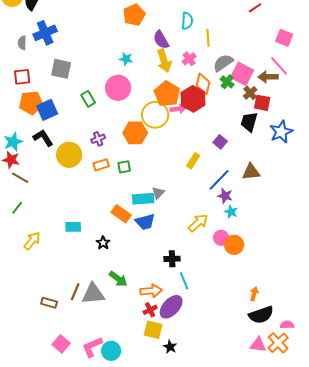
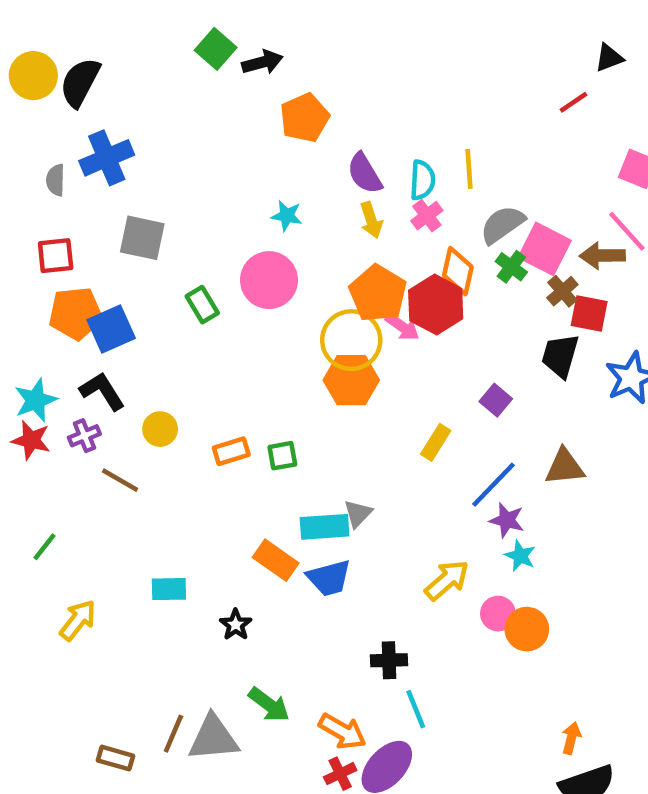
cyan semicircle: (187, 21) -> (422, 180), moved
yellow arrow: (164, 61) -> (371, 220), size x0.7
pink arrow: (178, 109) -> (402, 327), turned 42
orange hexagon: (135, 133) -> (351, 380), moved
purple cross: (98, 139) -> (84, 436), moved
yellow circle: (69, 155) -> (160, 429), size x0.6
brown line: (20, 178) -> (120, 480), moved
orange arrow: (151, 291) -> (342, 731), turned 35

